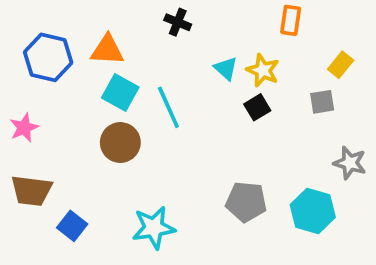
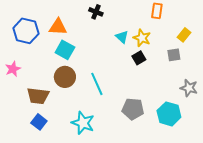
cyan line: (168, 107) -> (97, 84), moved
brown trapezoid: (31, 191) -> (38, 96), moved
cyan star: (154, 228) -> (83, 123), turned 30

